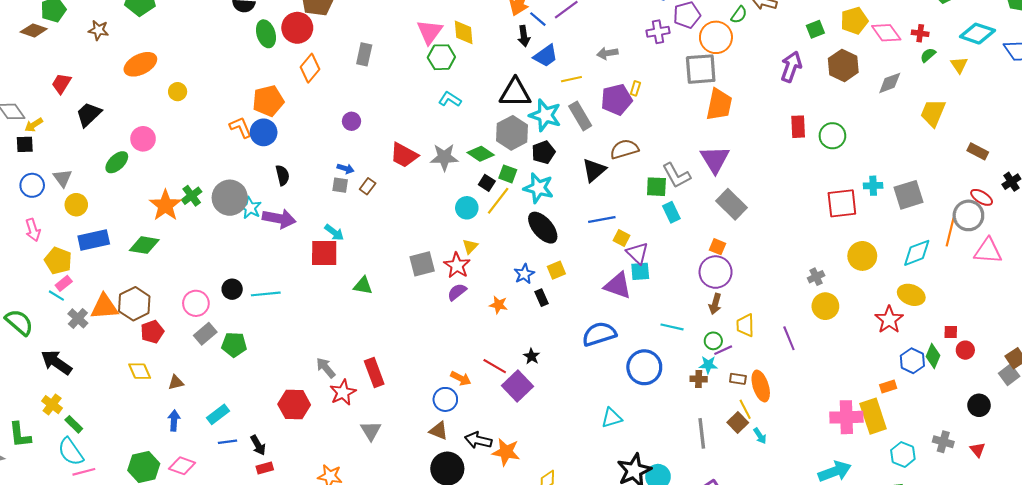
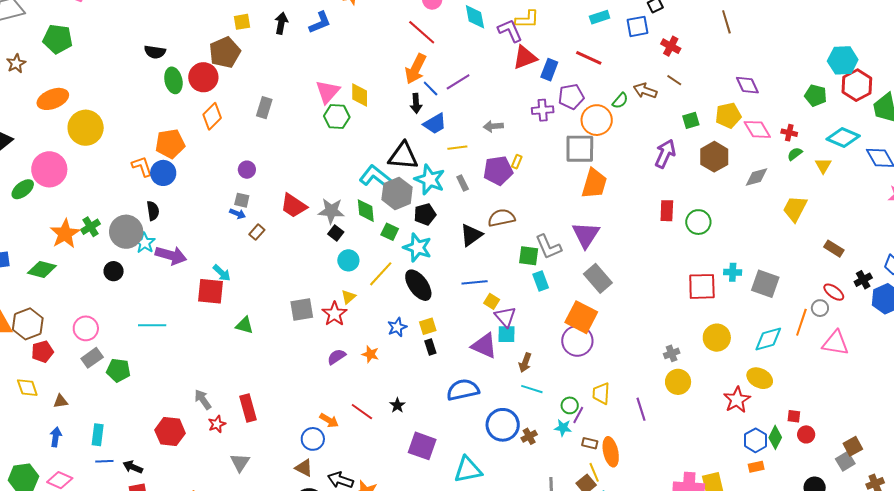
brown star: (99, 30) -> (16, 63), turned 30
yellow circle: (178, 92) -> (86, 128), size x2.0
cyan L-shape: (450, 99) -> (375, 177), moved, size x1.5
gray rectangle: (580, 116) -> (463, 183), size x0.6
pink circle: (143, 139) -> (49, 169), size x1.5
green diamond: (481, 154) -> (366, 211), turned 45
black semicircle: (282, 175) -> (153, 211), moved
black square: (487, 183) -> (336, 233), moved
gray square: (340, 185) -> (242, 200), moved
gray square: (908, 195) -> (765, 284), turned 32
yellow line: (498, 201) -> (381, 274), moved
gray circle: (968, 215) -> (820, 308), size x0.6
orange square: (718, 247) -> (581, 317), size x2.0
black circle: (232, 289) -> (114, 271), moved
purple semicircle: (457, 292) -> (337, 357), moved
black rectangle: (541, 298) -> (430, 347), moved
brown arrow: (715, 304) -> (525, 363), moved
purple line: (723, 350) -> (578, 415), turned -42
brown cross: (699, 379) -> (529, 436), moved, turned -35
purple square: (518, 386) -> (422, 446), moved, turned -32
orange rectangle: (888, 386) -> (756, 467), moved
red star: (343, 392) -> (217, 424), size x0.7
cyan rectangle: (218, 414) -> (98, 435), turned -50
cyan triangle: (612, 418) -> (468, 470), size x1.4
black arrow: (258, 445) -> (133, 467), turned 138

